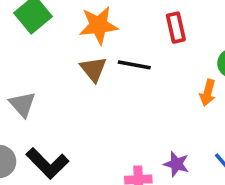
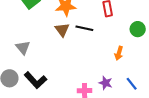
orange arrow: (208, 93) -> (119, 53), moved

